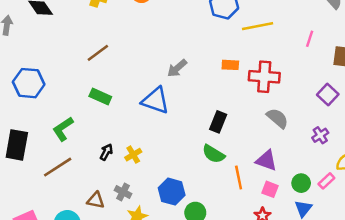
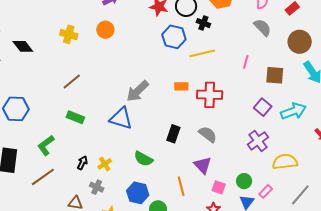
gray arrow: (177, 68) -> (138, 91), size x1.4
gray semicircle: (277, 118) -> (208, 134), moved
purple cross: (320, 135) -> (258, 141), size x1.5
green semicircle: (213, 154) -> (143, 159), moved
purple triangle: (266, 160) -> (203, 165), moved, turned 30
orange line: (239, 177) -> (181, 186), moved
pink rectangle: (326, 181) -> (266, 191), moved
gray cross: (123, 192) -> (97, 187), moved

